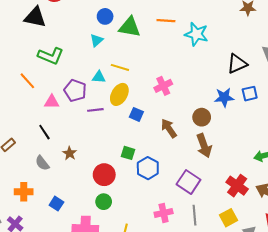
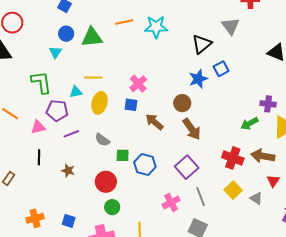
cyan triangle: (97, 40) -> (55, 52), moved
green L-shape: (51, 56) -> (41, 82), moved, turned -105
purple line: (95, 110) -> (71, 134), moved
blue square: (136, 114) -> (131, 105), moved
black line: (44, 132) -> (39, 157), turned 49
gray semicircle: (42, 163) -> (102, 140), moved
purple square: (189, 182) -> (187, 167), turned 30

